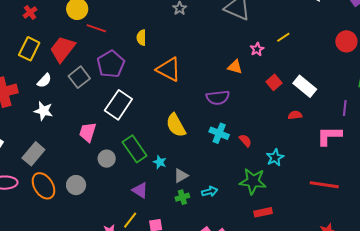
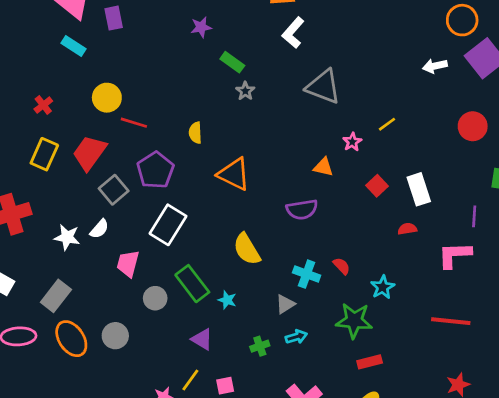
white semicircle: (44, 81) -> (99, 229), moved
white rectangle: (305, 86) -> (419, 189), turned 35
cyan cross: (219, 133) -> (307, 274), moved
gray triangle: (181, 176) -> (285, 304), moved

